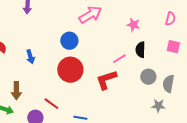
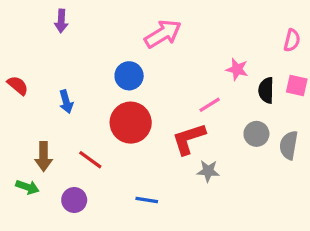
pink star: (133, 25) -> (237, 69), moved
black semicircle: (140, 50) -> (266, 90), moved
red line: (51, 104) -> (90, 160), moved
gray star: (158, 106) -> (208, 171), moved

